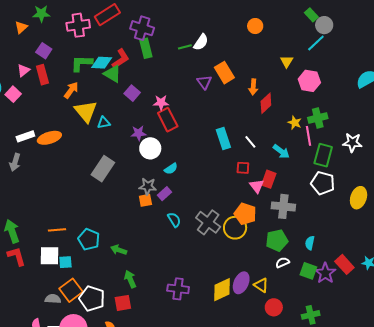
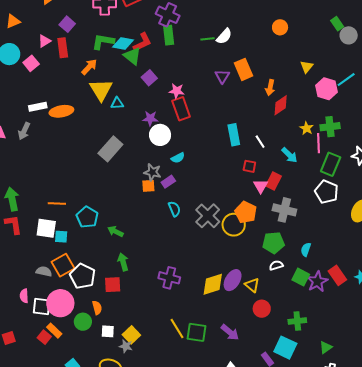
cyan line: (316, 43) -> (346, 80), moved

